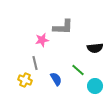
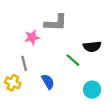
green line: (78, 70) -> (73, 60), moved

